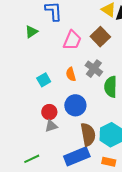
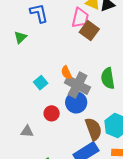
pink trapezoid: (72, 40) -> (80, 18), moved
gray cross: (94, 69) -> (77, 85), moved, size x1.4
gray triangle: (51, 126) -> (27, 131), moved, turned 32

